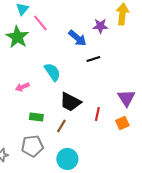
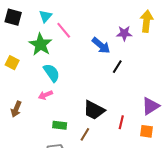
black line: (93, 59) -> (117, 67), turned -40
cyan semicircle: (52, 72) -> (52, 73), moved
purple triangle: (126, 98) -> (151, 106), turned 30
orange square: (122, 123) -> (147, 131), turned 32

